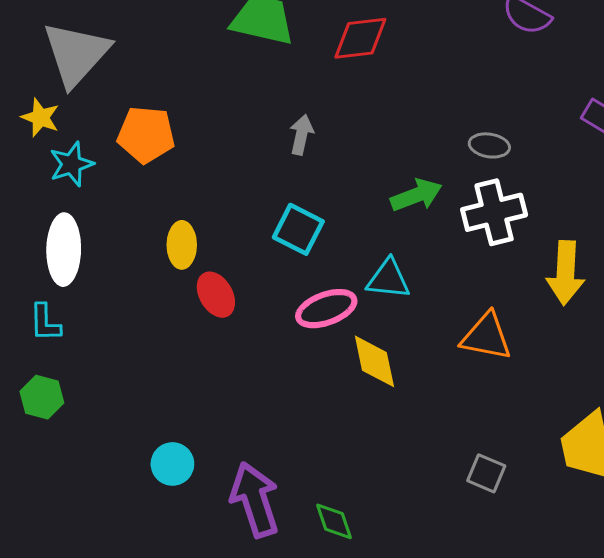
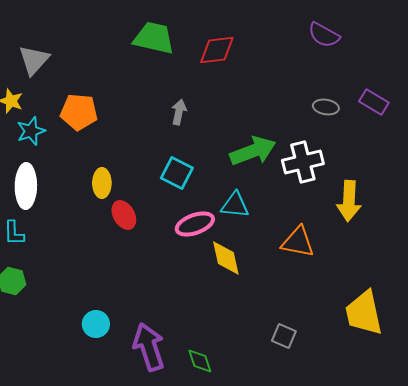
gray triangle: (76, 54) -> (34, 60), size x0.7
gray ellipse: (489, 145) -> (326, 107), moved
green arrow: (416, 195) -> (253, 151), size x1.4
gray square: (486, 473) -> (284, 336), moved

